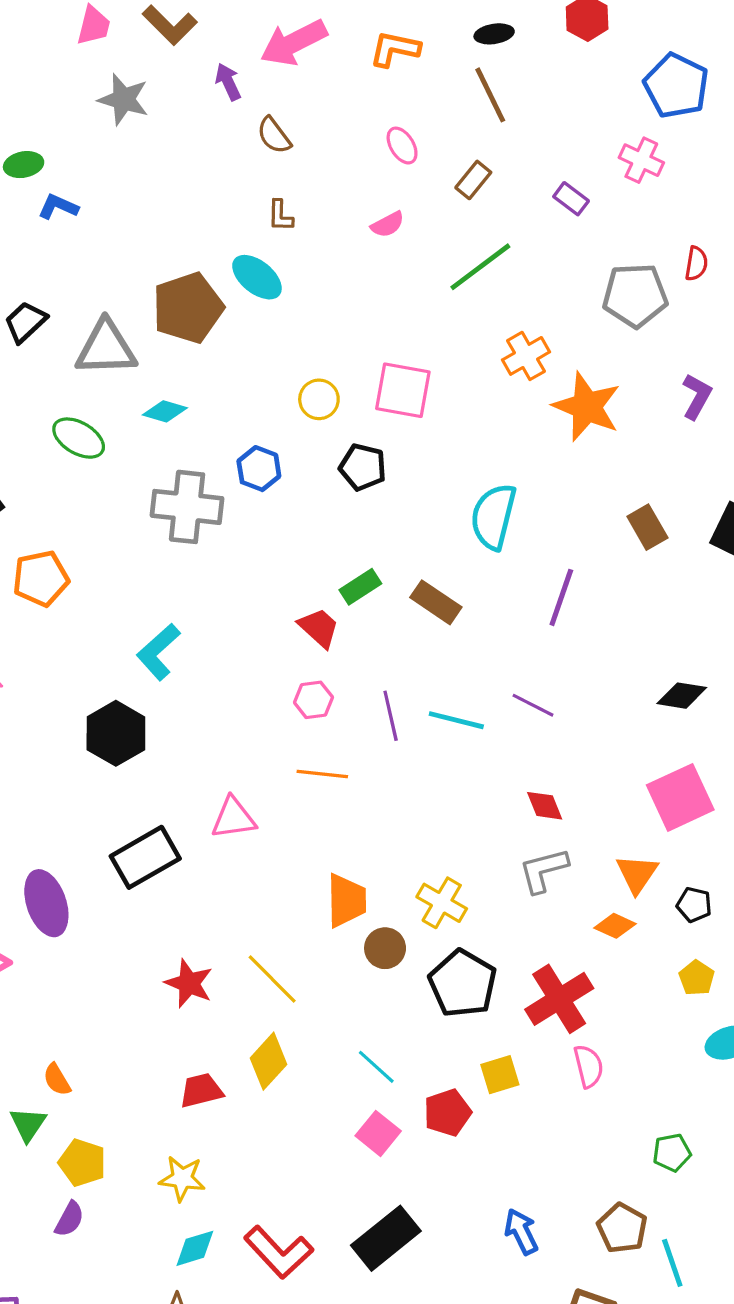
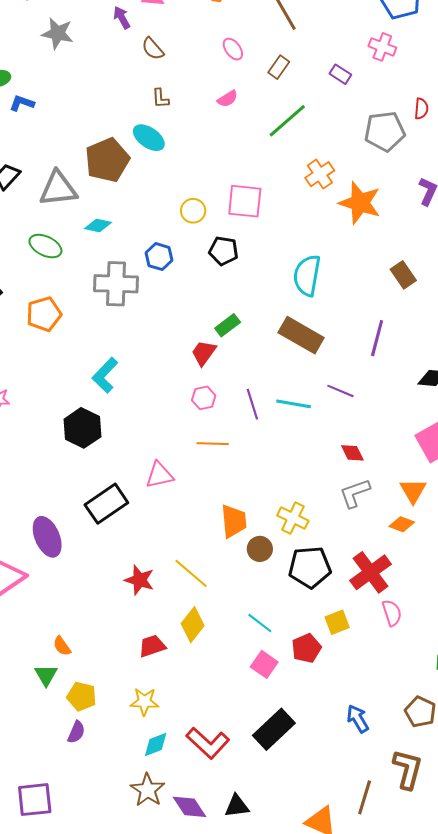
orange pentagon: (41, 578) -> (44, 314), moved
purple line: (561, 597) -> (377, 338), moved
brown rectangle: (436, 602) -> (301, 335), moved, size x1.4
red trapezoid: (319, 628) -> (204, 353), turned -92
black pentagon: (463, 984) -> (310, 567), turned -30

